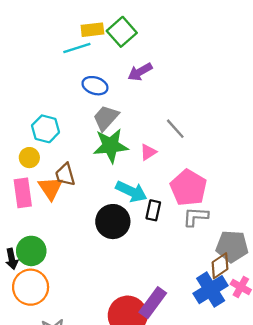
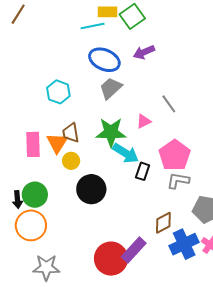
blue ellipse: (95, 86) -> (104, 60), size x1.4
green star: (111, 146) -> (111, 132), moved
yellow circle: (29, 158) -> (71, 161), moved
black circle: (113, 222) -> (91, 189), moved
brown diamond: (220, 266) -> (163, 223), moved

